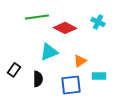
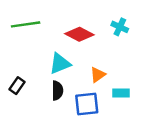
green line: (37, 17) -> (26, 24), moved
black semicircle: (38, 79) -> (57, 91), moved

